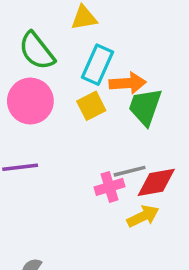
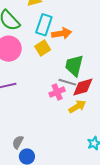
green trapezoid: (145, 107) -> (74, 66), moved
gray line: (130, 171) -> (67, 82), turned 36

